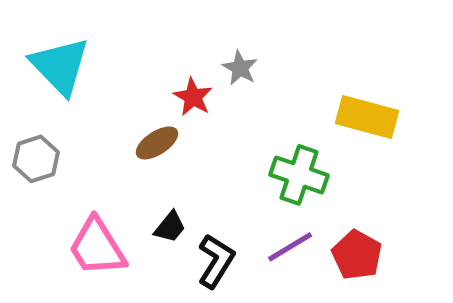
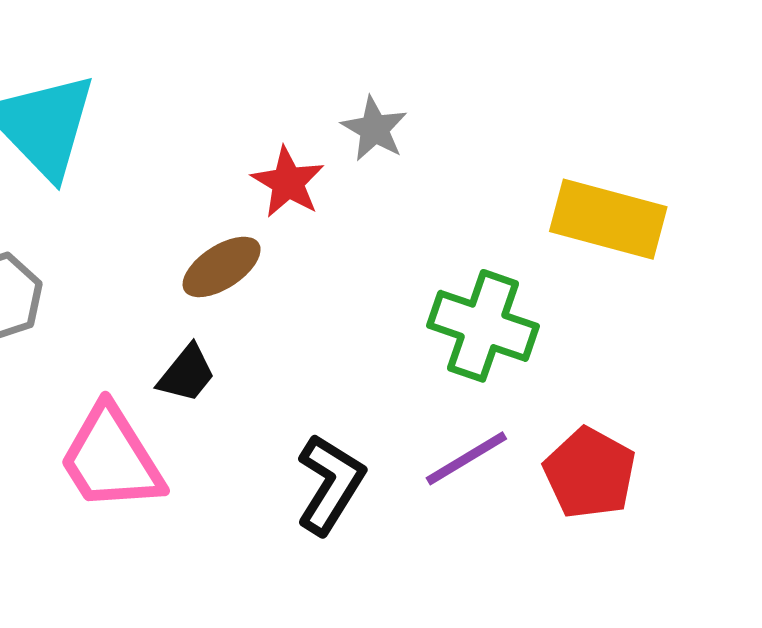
black trapezoid: (170, 227) -> (187, 374), moved

